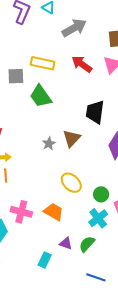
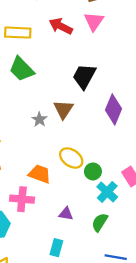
black trapezoid: (95, 112) -> (84, 76), turned 30
green circle: (101, 194) -> (93, 171), moved
orange trapezoid: (54, 212) -> (40, 174), moved
purple triangle: (66, 243) -> (66, 214), moved

